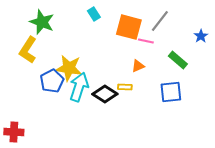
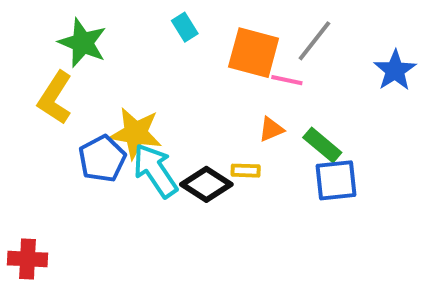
blue star: (201, 36) -> (395, 70), size x1.5
green rectangle: (178, 60) -> (322, 145), moved
cyan arrow: (79, 87) -> (155, 171), turned -52

